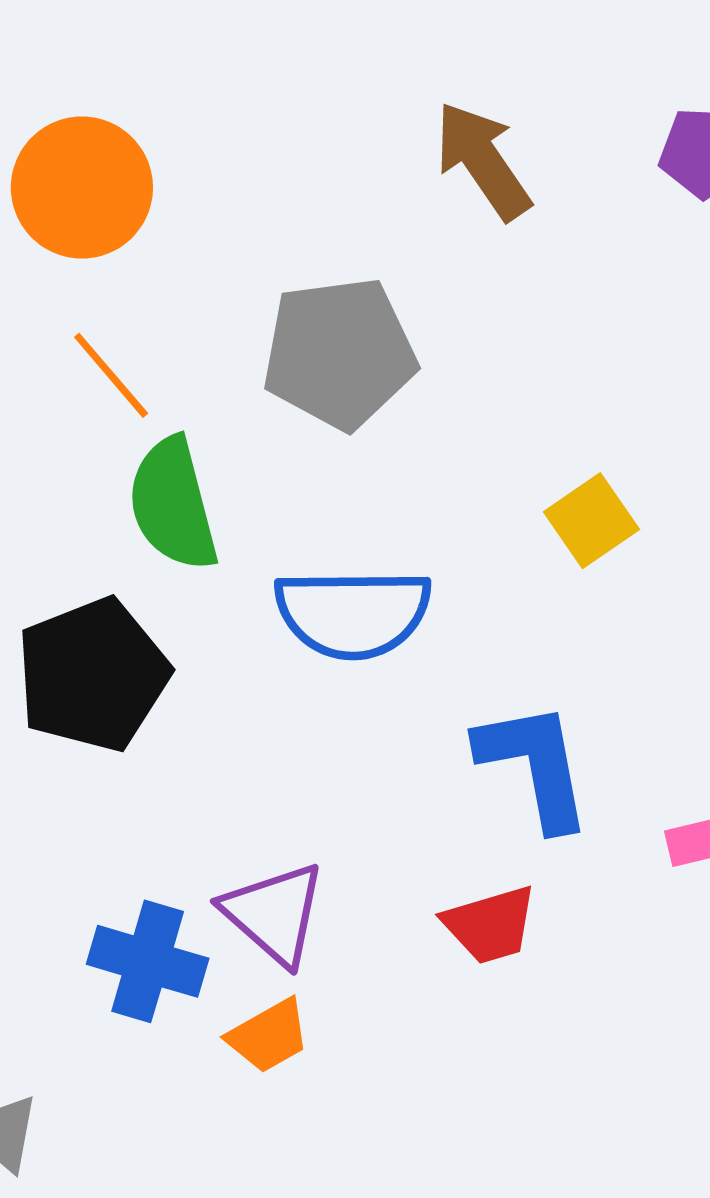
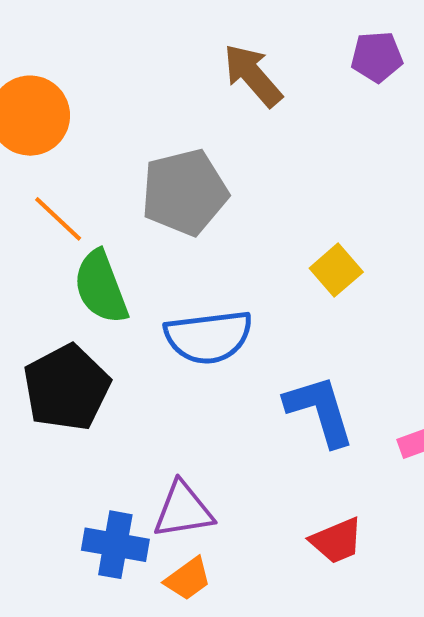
purple triangle: (274, 914) -> (183, 510), turned -44
red trapezoid: (490, 925) -> (337, 541), moved

